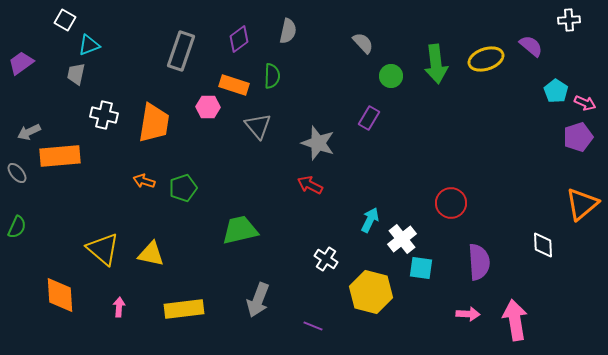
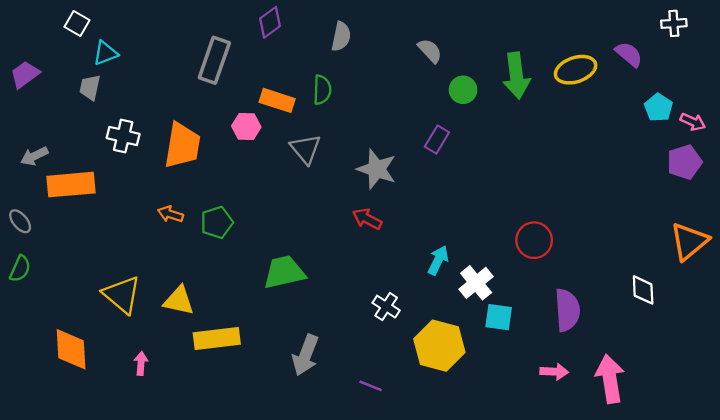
purple diamond: (239, 39) -> (270, 22), moved
gray ellipse: (17, 173) -> (20, 221), moved
yellow rectangle: (184, 309) -> (217, 338), moved

